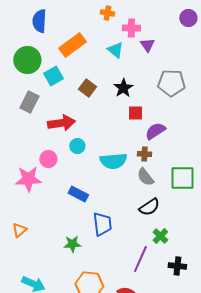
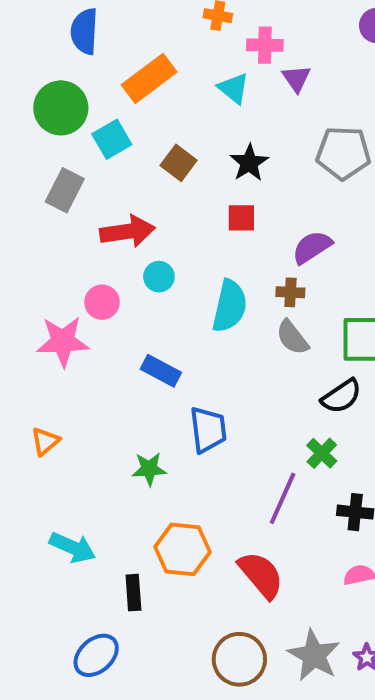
red square: (135, 113) -> (241, 218), moved
cyan semicircle: (113, 161) -> (230, 306), turned -72
black semicircle: (149, 207) -> (341, 396), moved

